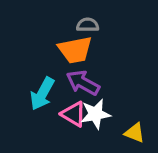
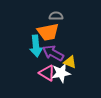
cyan arrow: (42, 94) -> (36, 46), moved, turned -35
yellow triangle: (135, 133) -> (70, 62), moved

